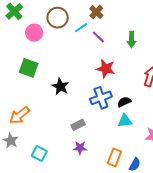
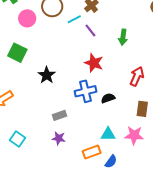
cyan triangle: (125, 121) -> (108, 134), moved
orange rectangle: (114, 157) -> (92, 152), turned 42

